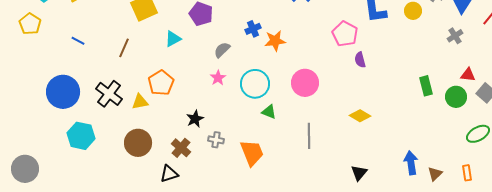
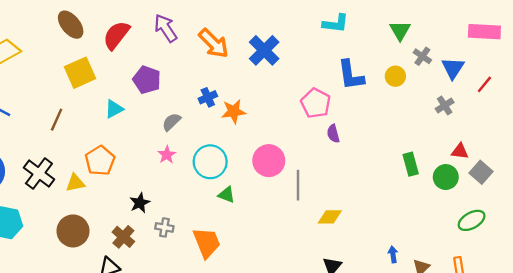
yellow diamond: (360, 116) -> (330, 217), moved, turned -30
gray line: (309, 136) -> (298, 185), moved
blue arrow: (411, 163) -> (393, 254), size x0.6

